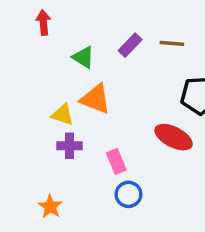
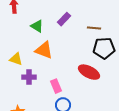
brown line: (172, 43) -> (94, 28), moved
yellow triangle: (62, 115) -> (16, 59), moved

